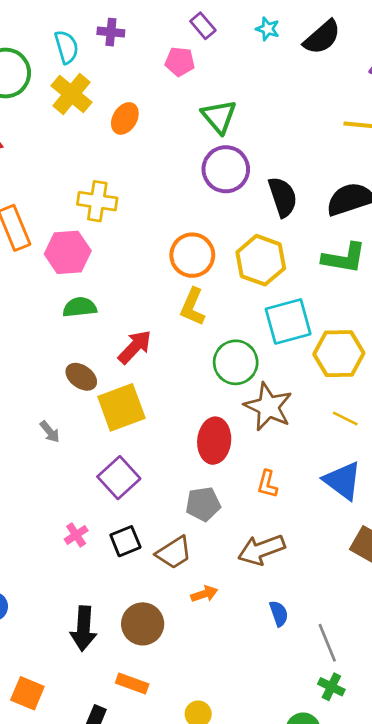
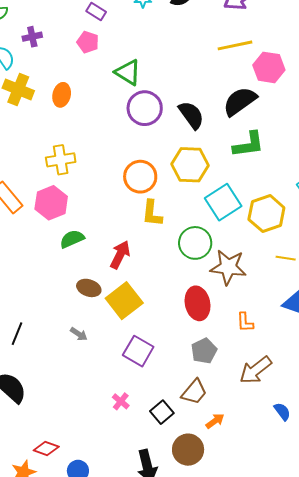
pink pentagon: (180, 62) -> (88, 42), turned 30
black square: (125, 541) -> (162, 412), moved
orange arrow: (204, 594) -> (215, 421), moved

